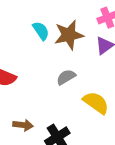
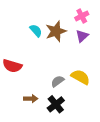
gray semicircle: (66, 77) -> (58, 81), moved

